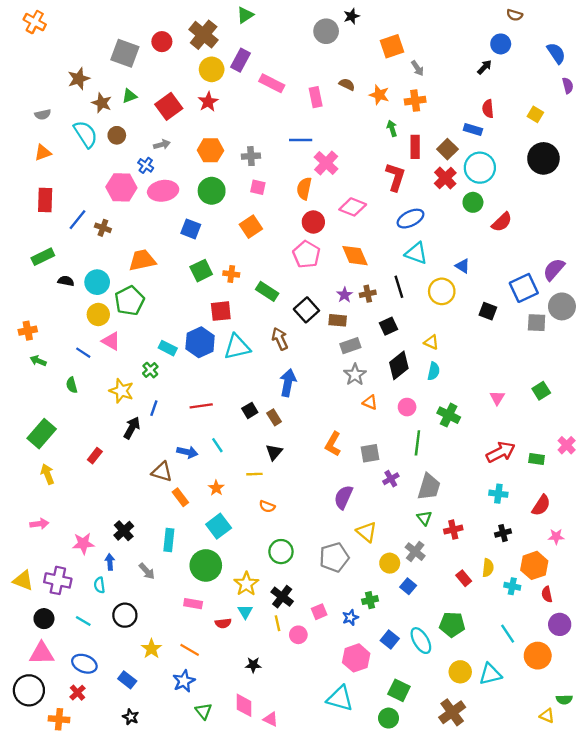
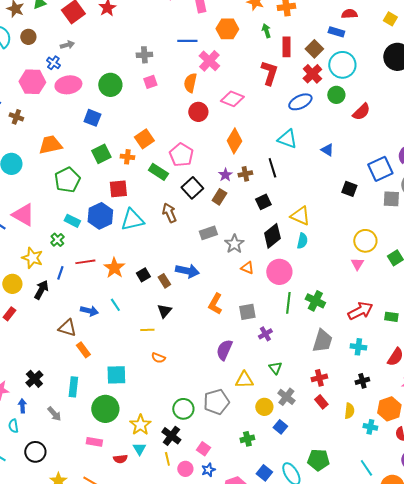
red semicircle: (488, 109) -> (349, 14), turned 91
orange hexagon: (210, 150) -> (227, 29), moved
pink square: (258, 187) -> (150, 82), turned -32
blue ellipse: (410, 219) -> (300, 102), moved
orange square: (251, 227) -> (144, 139), moved
pink pentagon: (306, 254) -> (181, 155), moved
orange diamond: (355, 256) -> (234, 141), turned 55
yellow circle: (442, 291) -> (365, 241), moved
green pentagon: (130, 301) -> (67, 180), moved
yellow circle: (98, 315) -> (12, 284), moved
brown rectangle: (338, 320) -> (219, 197), turned -63
pink triangle: (111, 341) -> (23, 215), size x1.4
yellow triangle: (431, 342) -> (300, 216), size x1.5
gray rectangle: (350, 346) -> (208, 233), moved
blue arrow: (288, 383) -> (187, 271), moved, turned 90
red line: (201, 406) -> (85, 262), moved
pink circle: (407, 407) -> (279, 272), size x1.6
green cross: (449, 415) -> (315, 301), moved
gray trapezoid: (429, 487) -> (322, 341), moved
orange star: (216, 488) -> (114, 268), moved, size x1.5
green triangle: (424, 518) -> (275, 368), moved
cyan square: (219, 526) -> (116, 375), turned 35
yellow triangle: (367, 532) -> (244, 380), turned -42
green circle: (281, 552) -> (183, 409), moved
red rectangle: (464, 578) -> (321, 402), moved
pink square: (319, 612) -> (203, 449), turned -32
blue star: (350, 617) -> (208, 470), moved

